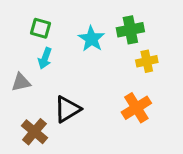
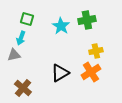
cyan arrow: (45, 58) -> (21, 38), moved
yellow cross: (147, 61) -> (96, 51), moved
black triangle: (67, 109) -> (60, 73), moved

